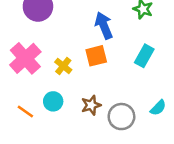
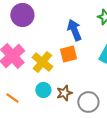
yellow cross: (63, 66) -> (42, 62), size x1.5
cyan circle: (53, 101) -> (43, 90), moved

